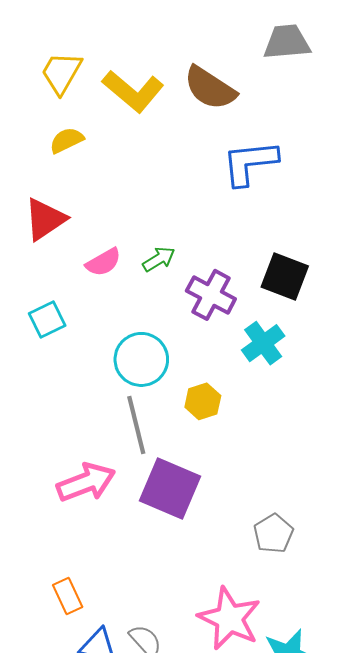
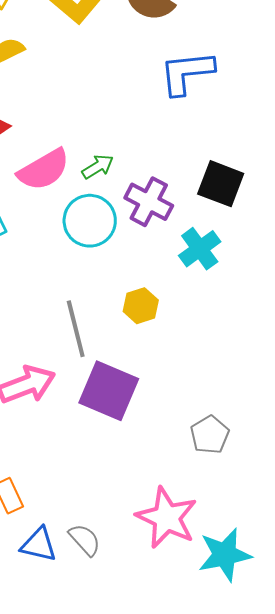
pink semicircle: (103, 262) -> (44, 170), size x1.5
cyan circle: (141, 359) -> (90, 221), moved

